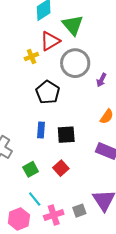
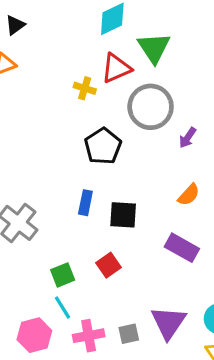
yellow cross: (31, 56) -> (85, 88), turned 32
green square: (31, 169) -> (63, 275), moved

